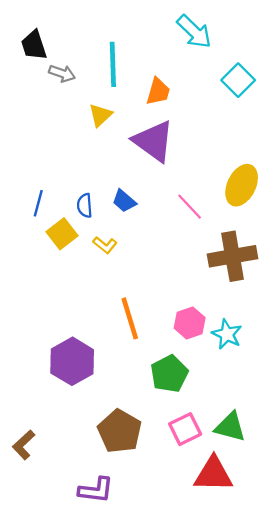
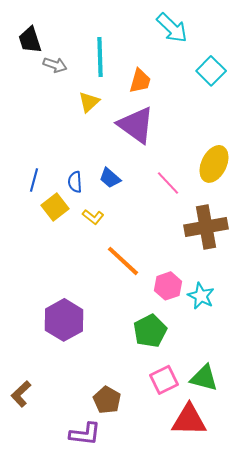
orange line: (130, 318) -> (123, 261), moved, turned -30
brown pentagon: (120, 431) -> (107, 400), moved, size x0.7

